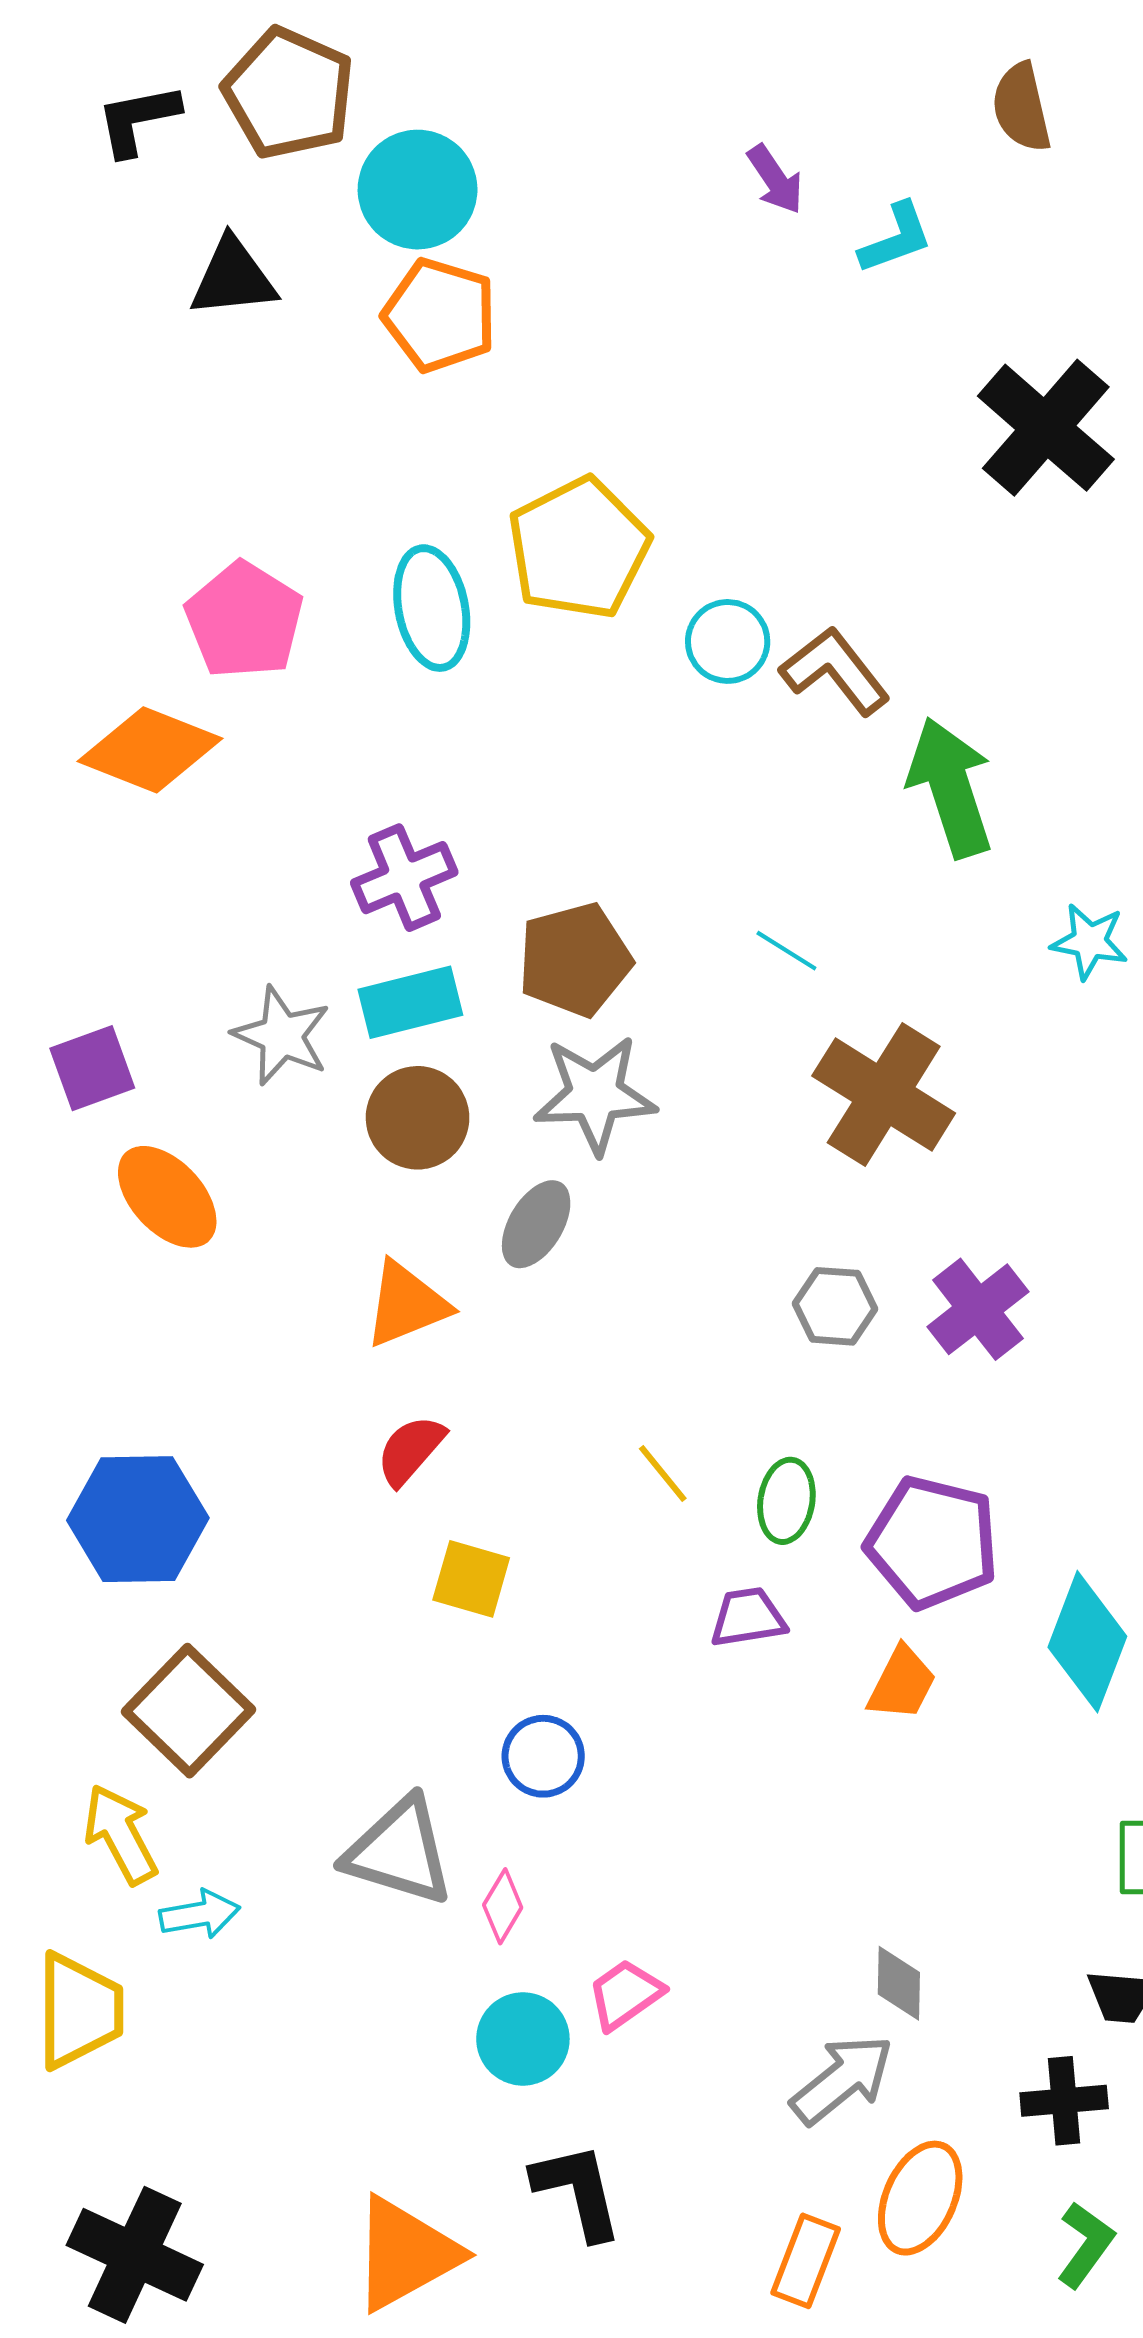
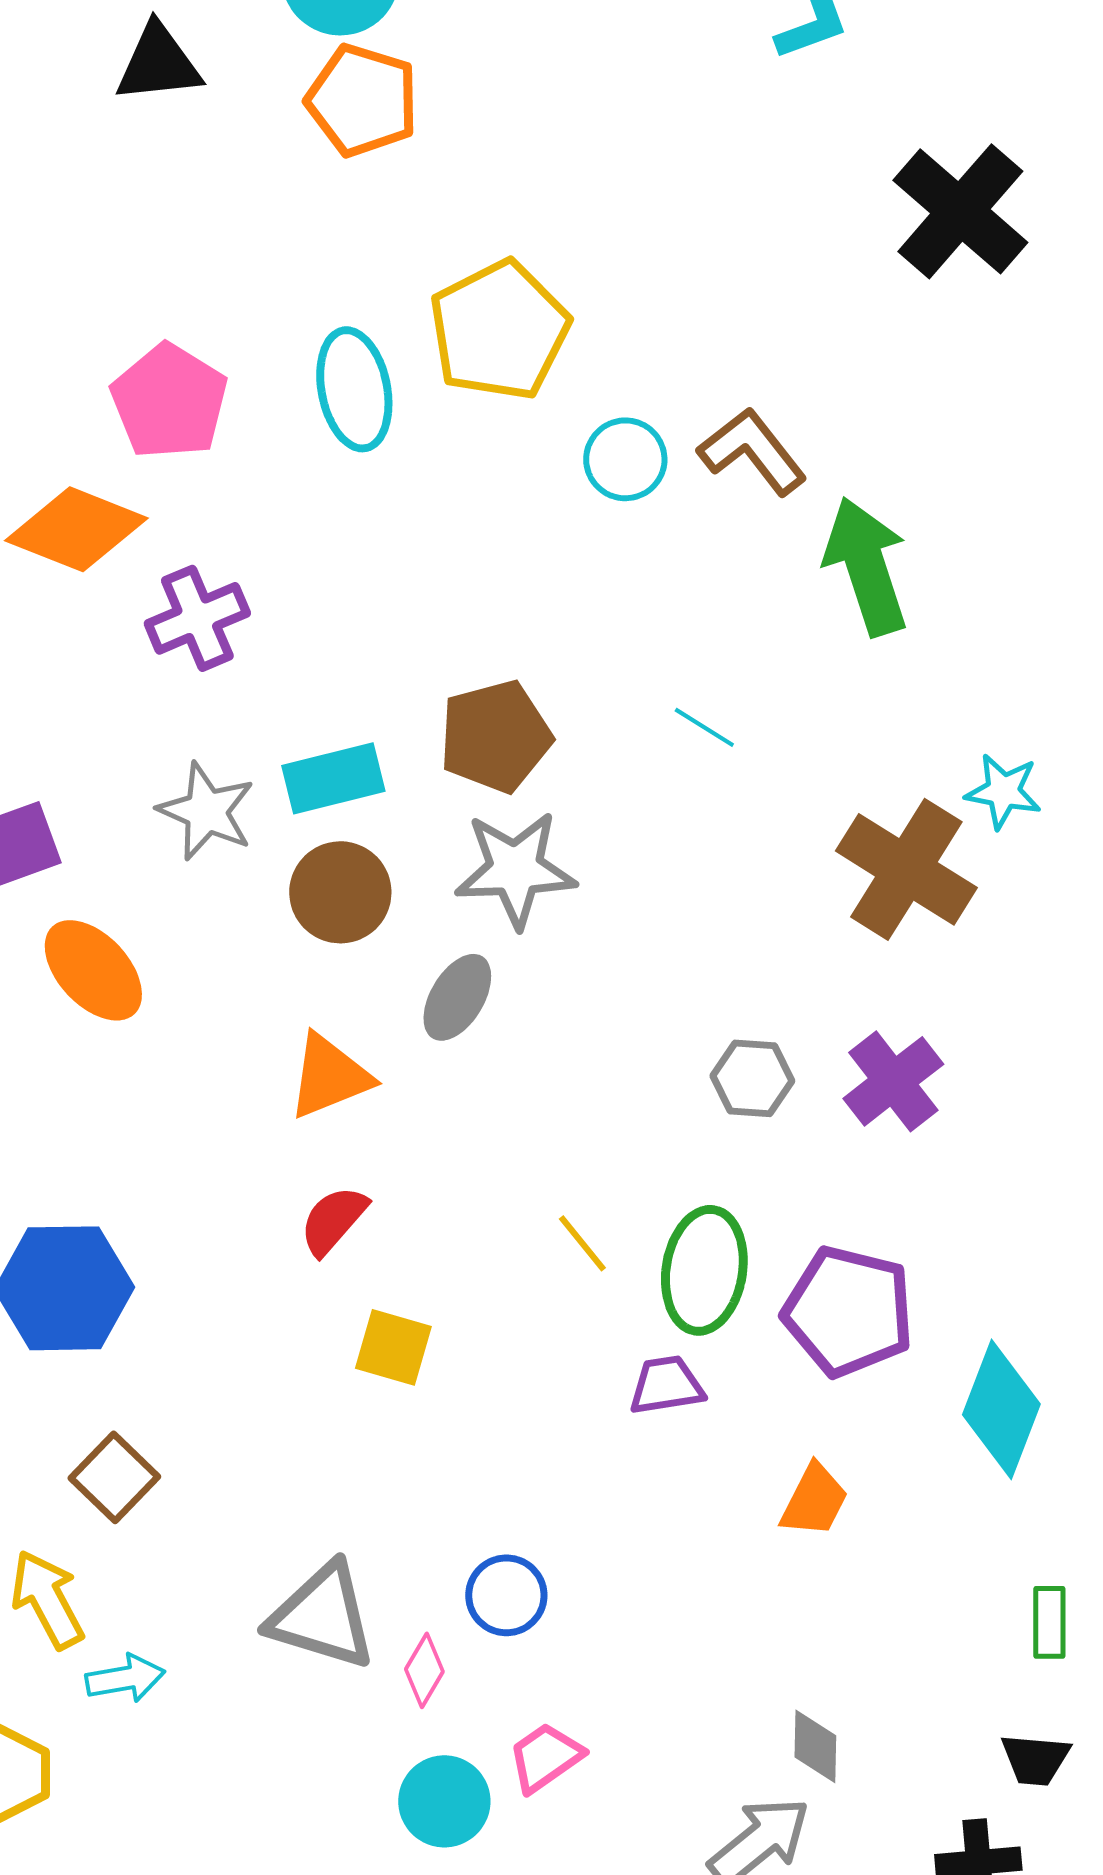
cyan circle: (728, 641) -> (625, 459), moved
purple cross: (404, 878) -> (197, 618), moved
cyan star: (1089, 941) -> (1003, 791), moved
brown cross: (884, 1094) -> (906, 869), moved
green ellipse: (786, 1501) -> (704, 1270), size x1.5
orange trapezoid: (902, 1683) -> (814, 1500), moved
brown square: (188, 1711) -> (114, 1477), size x0.7
blue circle: (543, 1756) -> (506, 1595), moved

